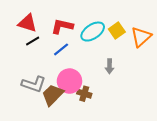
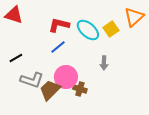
red triangle: (27, 23) -> (14, 15), moved
cyan ellipse: (93, 32) -> (88, 30), turned 75
orange triangle: (141, 37) -> (134, 17), moved
black line: (33, 41) -> (16, 58), moved

